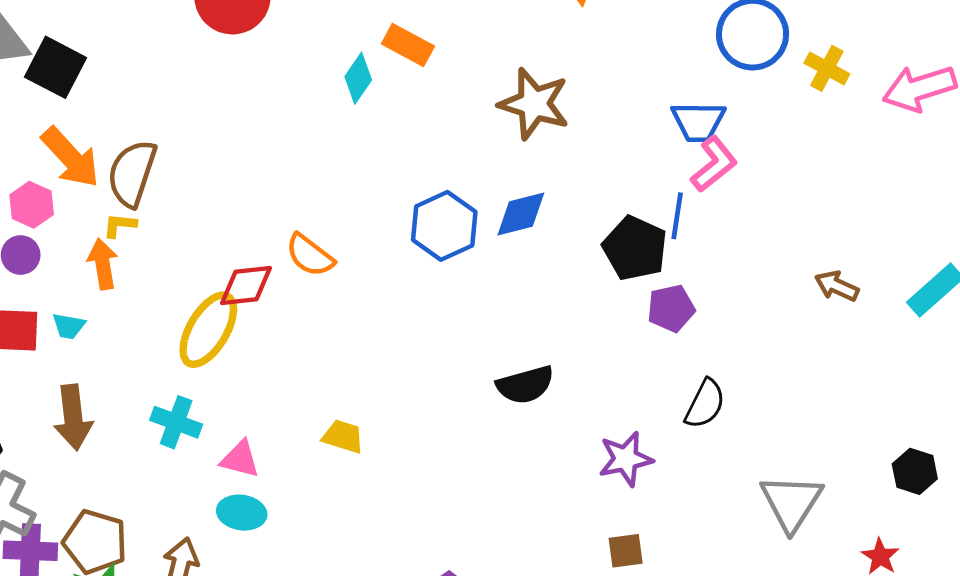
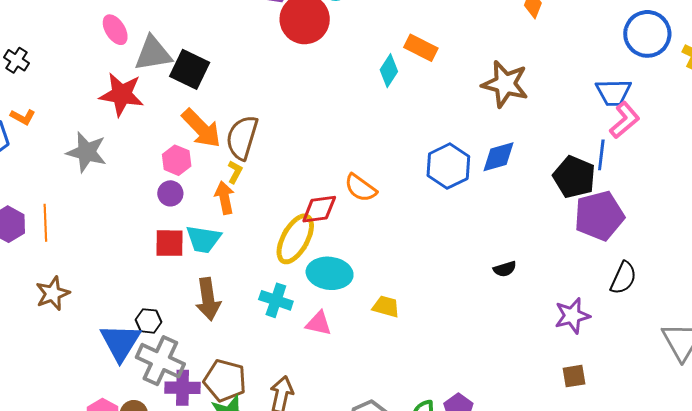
yellow L-shape: (120, 225) -> (235, 172), turned 115
purple pentagon: (671, 308) -> (599, 216), size x1.6
cyan trapezoid: (69, 326) -> (203, 239), size x1.6
black semicircle: (525, 385) -> (505, 269), size x0.6
cyan ellipse: (242, 513) -> (330, 273), moved, size x1.4

